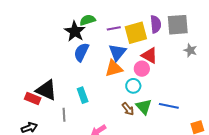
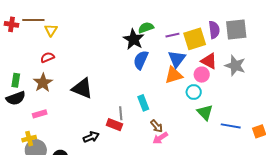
gray star: (190, 50) -> (235, 66), moved, size x1.5
black triangle: (46, 90) -> (82, 88), moved
red rectangle: (33, 98) -> (114, 125), moved
blue line: (169, 106) -> (231, 126), moved
brown arrow: (128, 109) -> (157, 126), moved
gray line: (64, 115) -> (121, 113), moved

